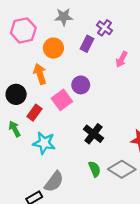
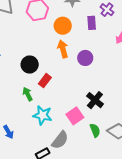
purple rectangle: (87, 44) -> (92, 23), turned -32
orange arrow: (40, 74) -> (63, 49), moved
pink square: (62, 100) -> (75, 116), moved
cyan star: (44, 143) -> (43, 115), moved

